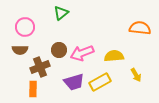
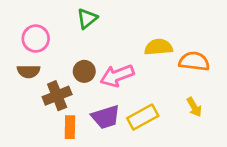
orange semicircle: (140, 28) -> (194, 61), moved
yellow semicircle: (114, 56) -> (158, 47), moved
orange rectangle: (33, 89) -> (70, 127), moved

